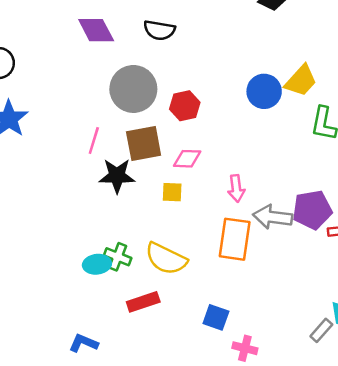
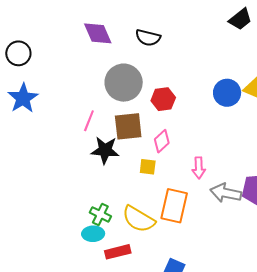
pink diamond: (187, 159) -> (162, 141), turned -50
orange rectangle: (235, 239) -> (174, 206), moved
cyan ellipse: (97, 264) -> (93, 234), moved

